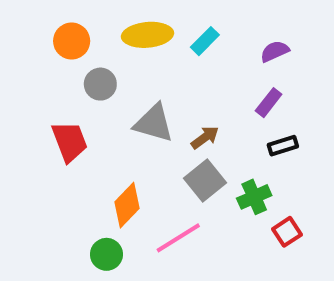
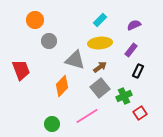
yellow ellipse: (148, 35) -> (100, 43), moved
red trapezoid: (70, 142) -> (21, 70), moved
black rectangle: (283, 146) -> (138, 71), turned -48
orange diamond: (127, 205) -> (62, 86), moved

